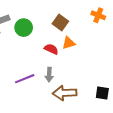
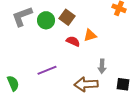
brown square: (60, 22) -> (67, 17), moved
gray arrow: (49, 75) -> (102, 66), moved

